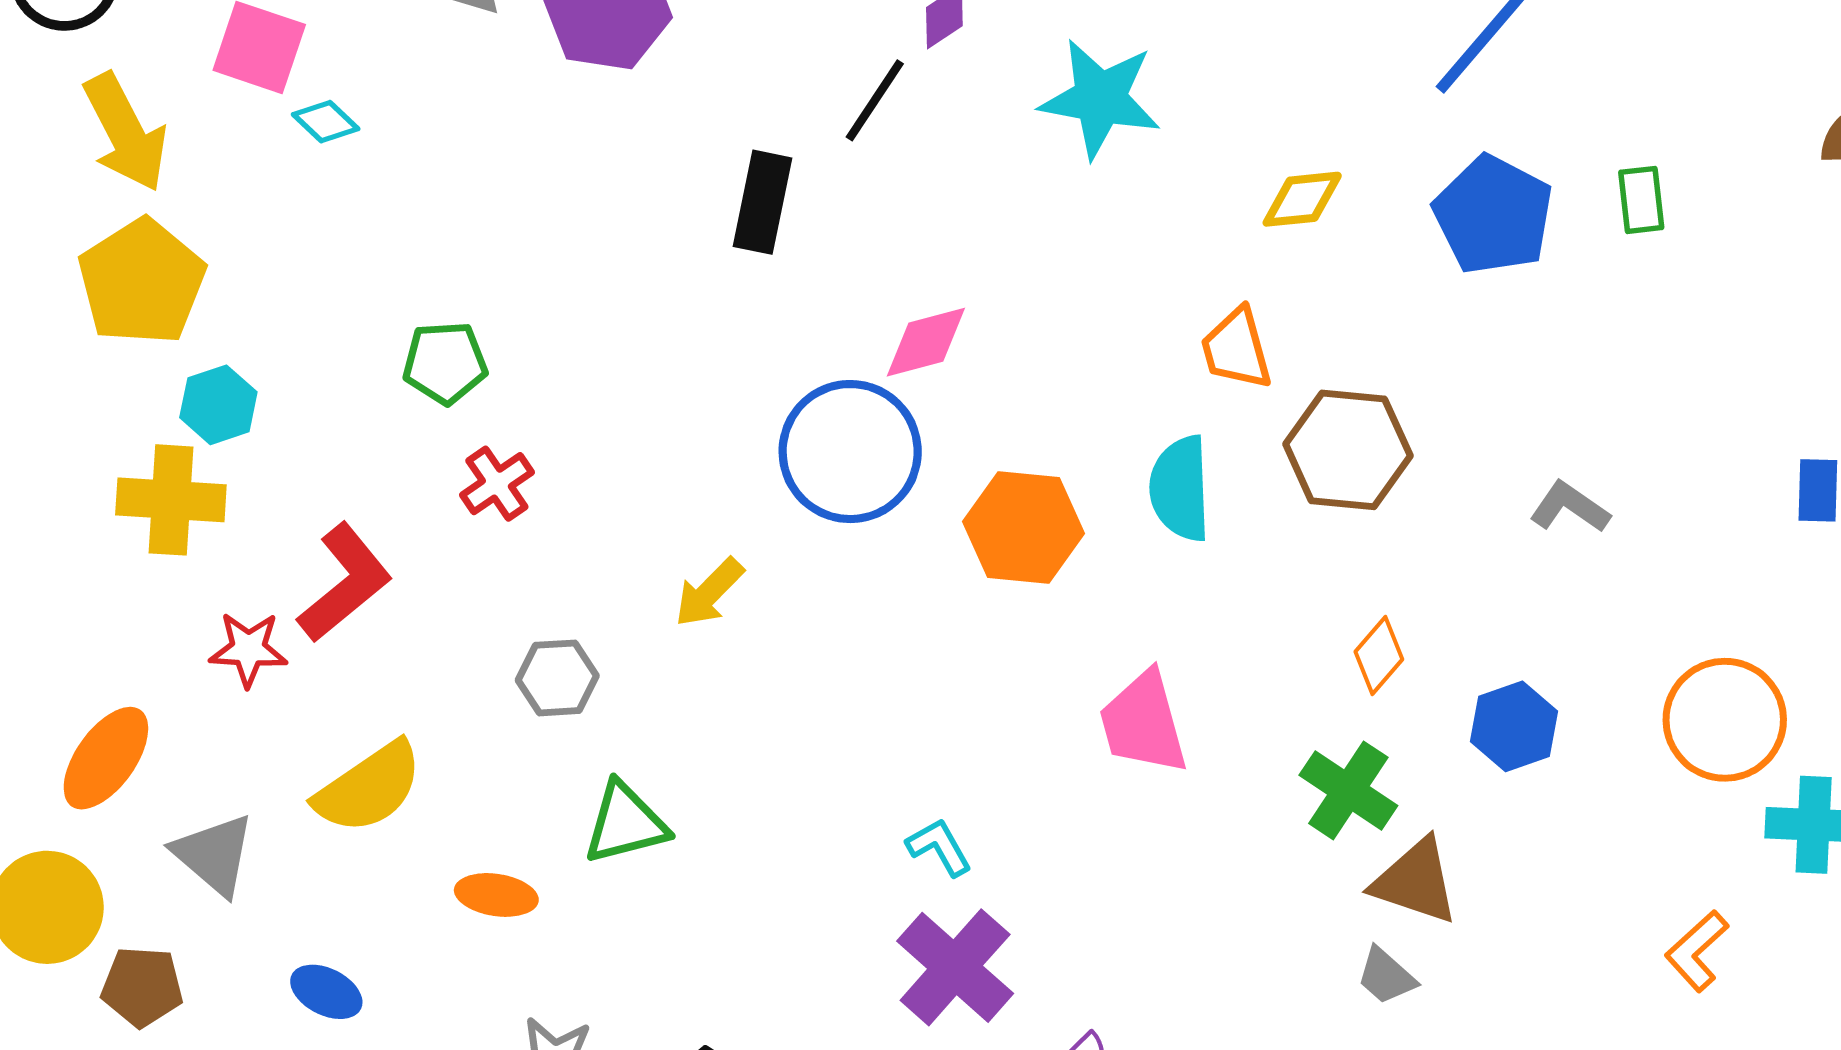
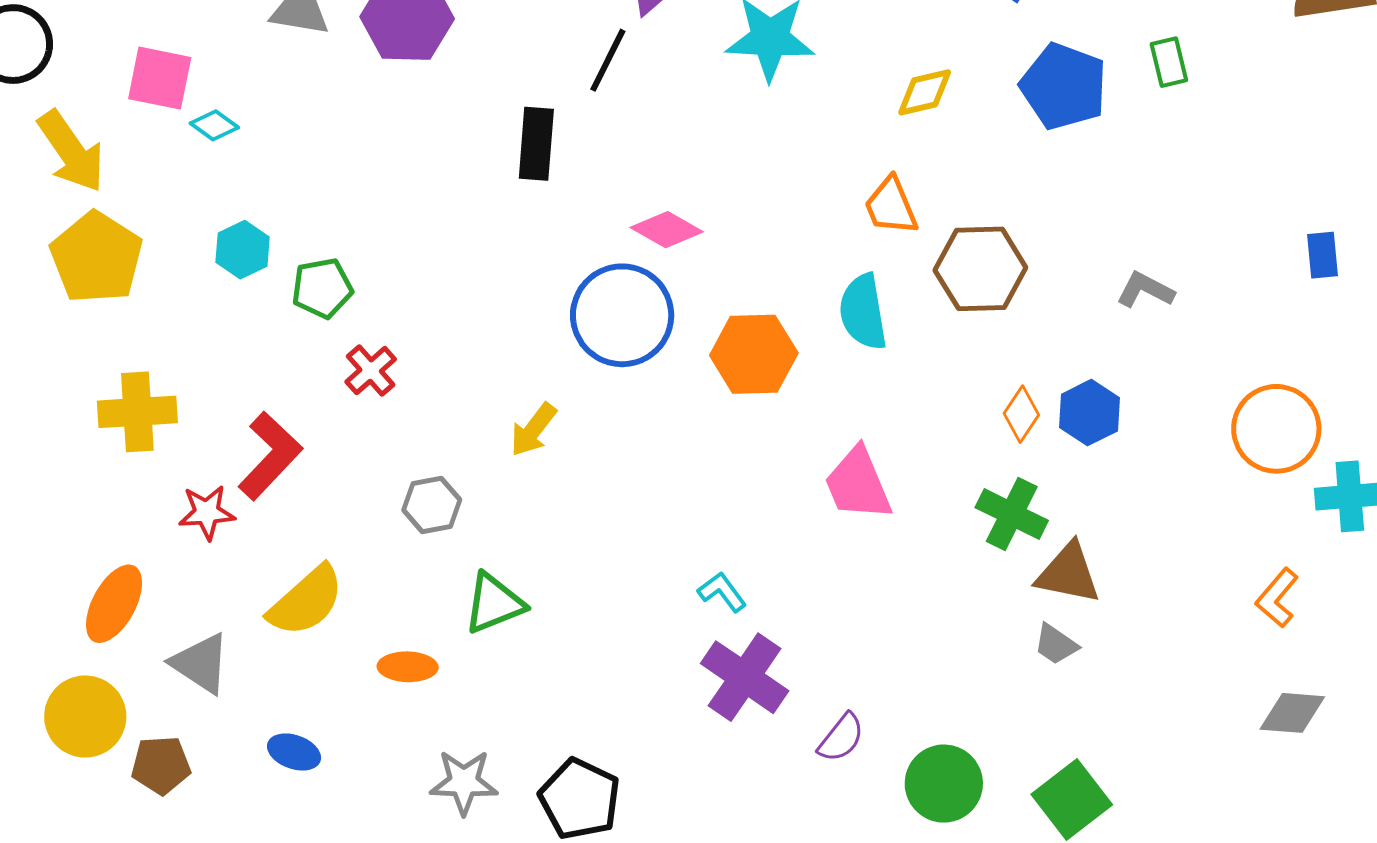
pink diamond: (926, 342) -> (667, 230), turned 52
cyan hexagon: (218, 405) -> (243, 250), moved
blue hexagon: (1514, 726) -> (1089, 413), moved

